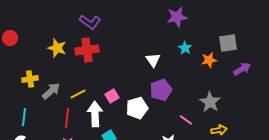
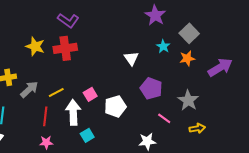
purple star: (177, 17) -> (155, 15), turned -30
gray square: (228, 43) -> (189, 33), moved, turned -36
purple arrow: (242, 69) -> (220, 67), size x1.4
purple pentagon: (161, 90) -> (151, 88), moved, turned -30

